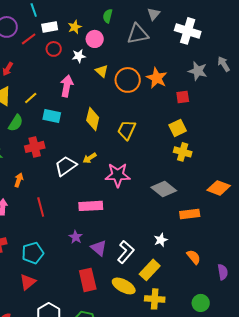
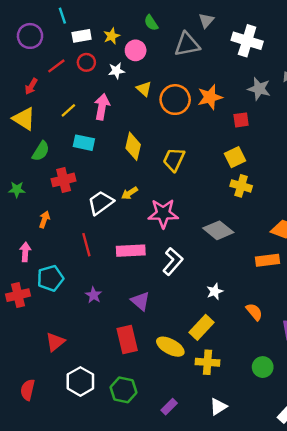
green semicircle: (108, 16) -> (151, 23), turned -48
red line: (29, 39) -> (56, 66), moved
orange star: (157, 78) -> (210, 97), turned 30
yellow line: (31, 98) -> (68, 110), moved
red line: (41, 207) -> (86, 245), moved
orange rectangle: (190, 214) -> (267, 260), moved
purple star: (76, 237) -> (94, 295), moved
white L-shape: (126, 252) -> (173, 261), moved
cyan pentagon: (33, 253) -> (50, 278), moved

